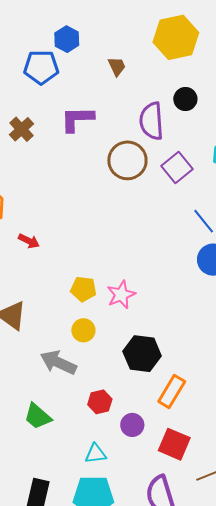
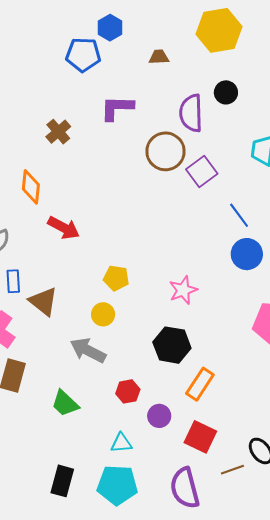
brown trapezoid: (117, 66) -> (159, 57), turned -70
brown cross: (21, 129) -> (58, 132), moved
purple square: (177, 167) -> (202, 172), moved
red arrow: (29, 241) -> (64, 228), size x1.5
pink star: (121, 295) -> (183, 290), moved
yellow circle: (83, 330) -> (103, 314), moved

